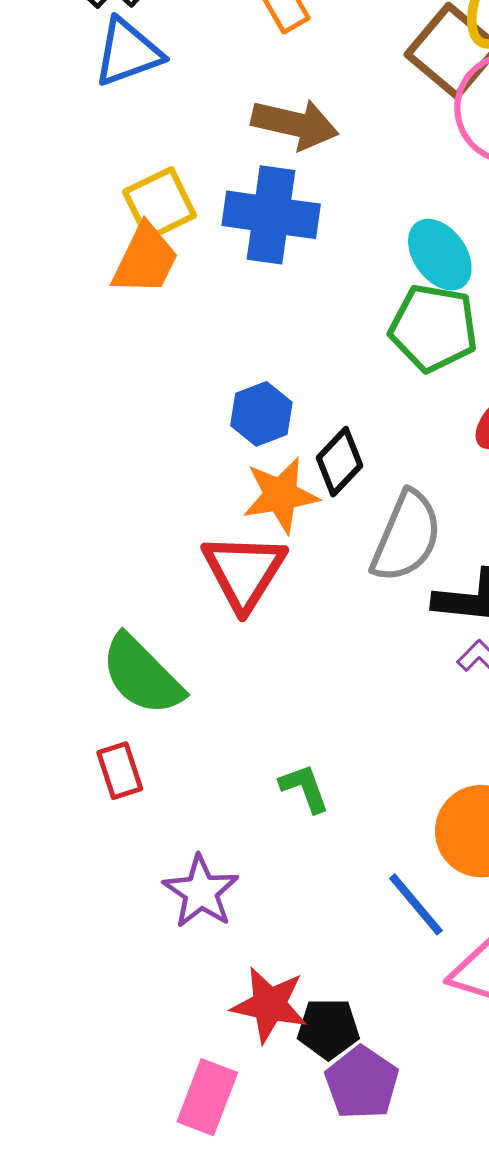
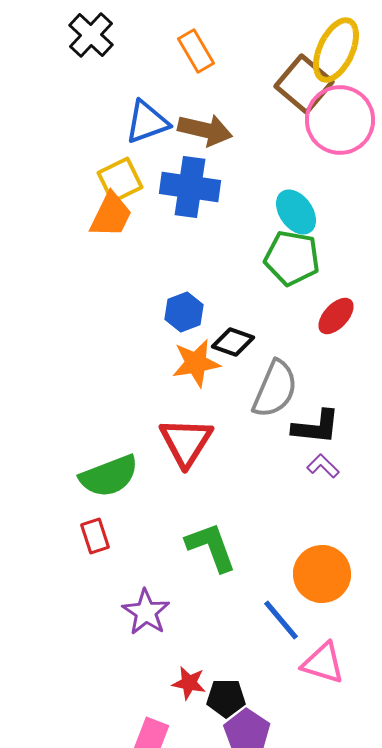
blue triangle: (128, 52) -> (147, 122), moved
black diamond: (339, 462) -> (233, 342), turned 66
red triangle: (244, 572) -> (186, 442), moved
green semicircle: (142, 675) -> (109, 476), turned -66
green L-shape: (304, 788) -> (211, 547), size x1.6
red star: (269, 1005) -> (189, 683), size x0.7

